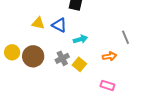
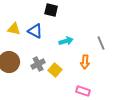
cyan arrow: (80, 39) -> (66, 41), moved
orange arrow: (109, 56) -> (85, 62), turned 104

